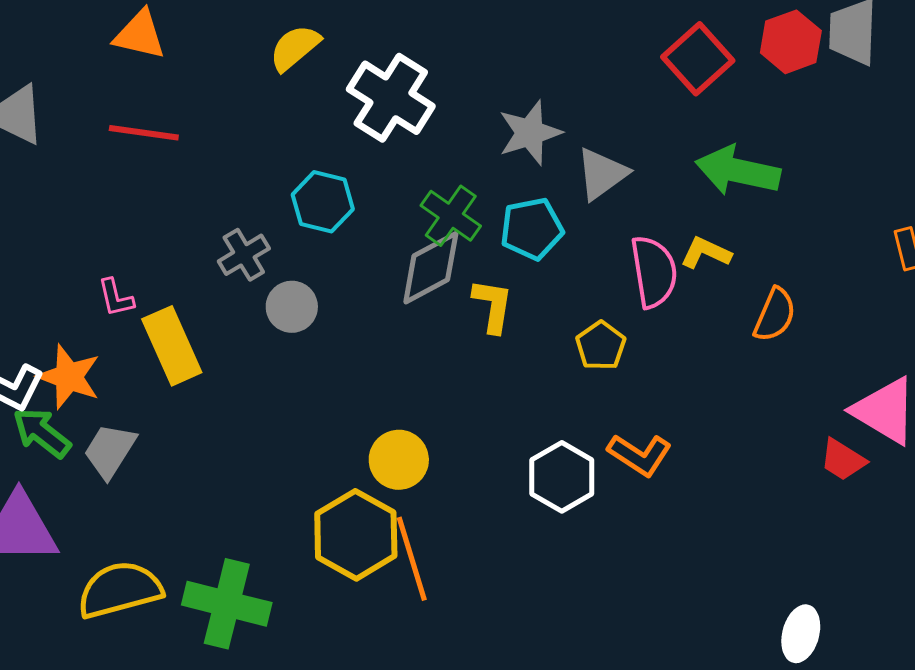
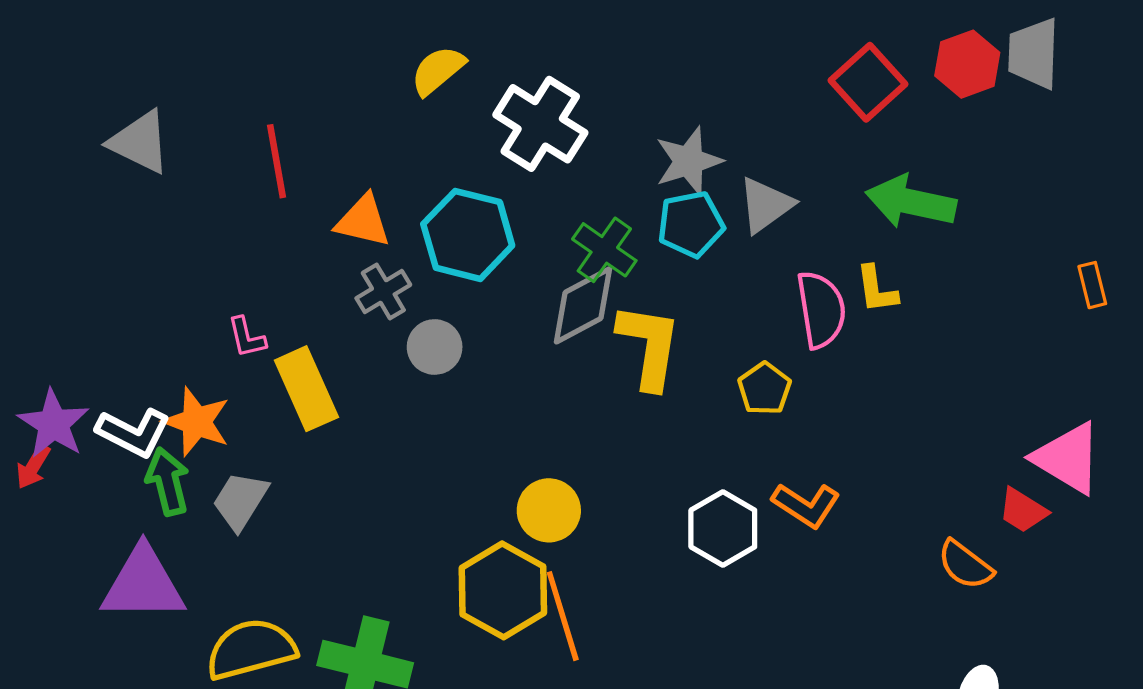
orange triangle: (140, 35) -> (363, 221), moved
red line: (144, 133) -> (277, 161), turned 72
cyan hexagon: (323, 202) -> (468, 235), size x1.4
cyan pentagon: (532, 229) -> (691, 224), moved
yellow L-shape: (706, 253) -> (877, 289), turned -123
yellow L-shape: (493, 306) -> (649, 346), size x1.5
orange semicircle: (775, 315) -> (965, 565), moved, turned 104
green arrow: (42, 433) -> (168, 482), turned 38

